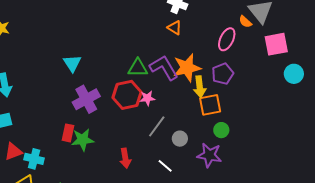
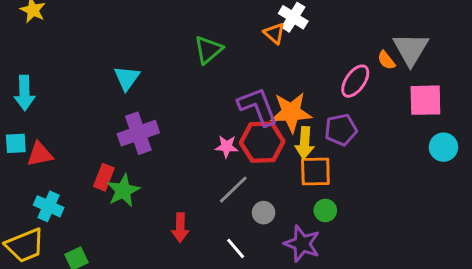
orange triangle: (175, 28) -> (274, 33), moved
green triangle: (138, 68) -> (208, 50), moved, turned -50
red hexagon: (127, 95) -> (262, 142), moved
green star: (83, 140) -> (123, 191), turned -30
red triangle: (13, 152) -> (40, 154), moved

